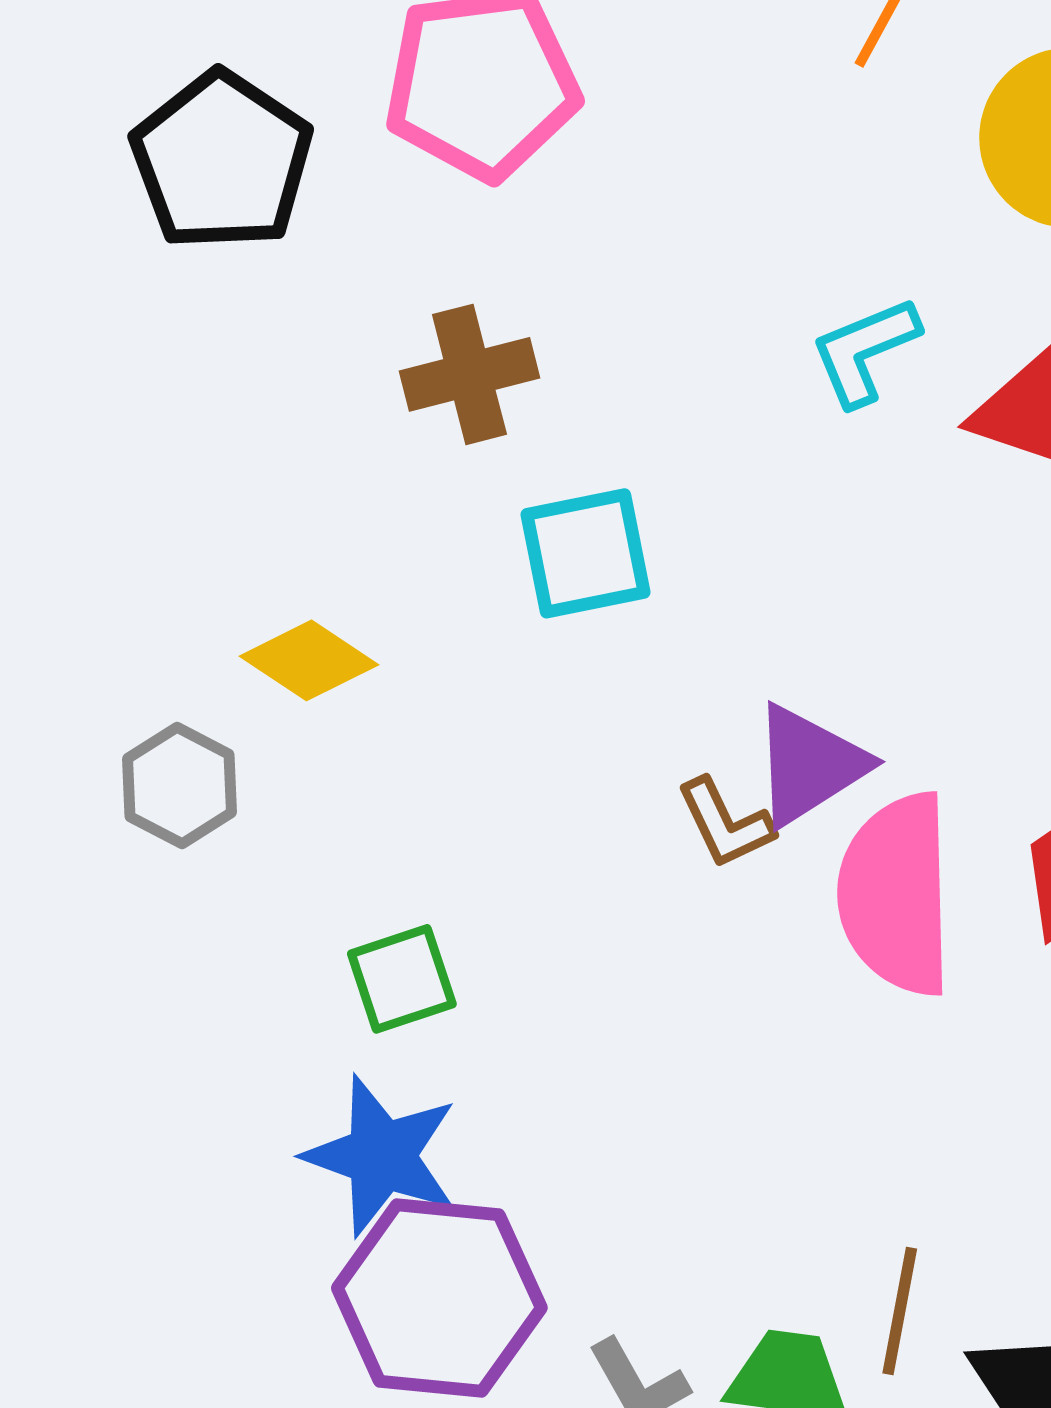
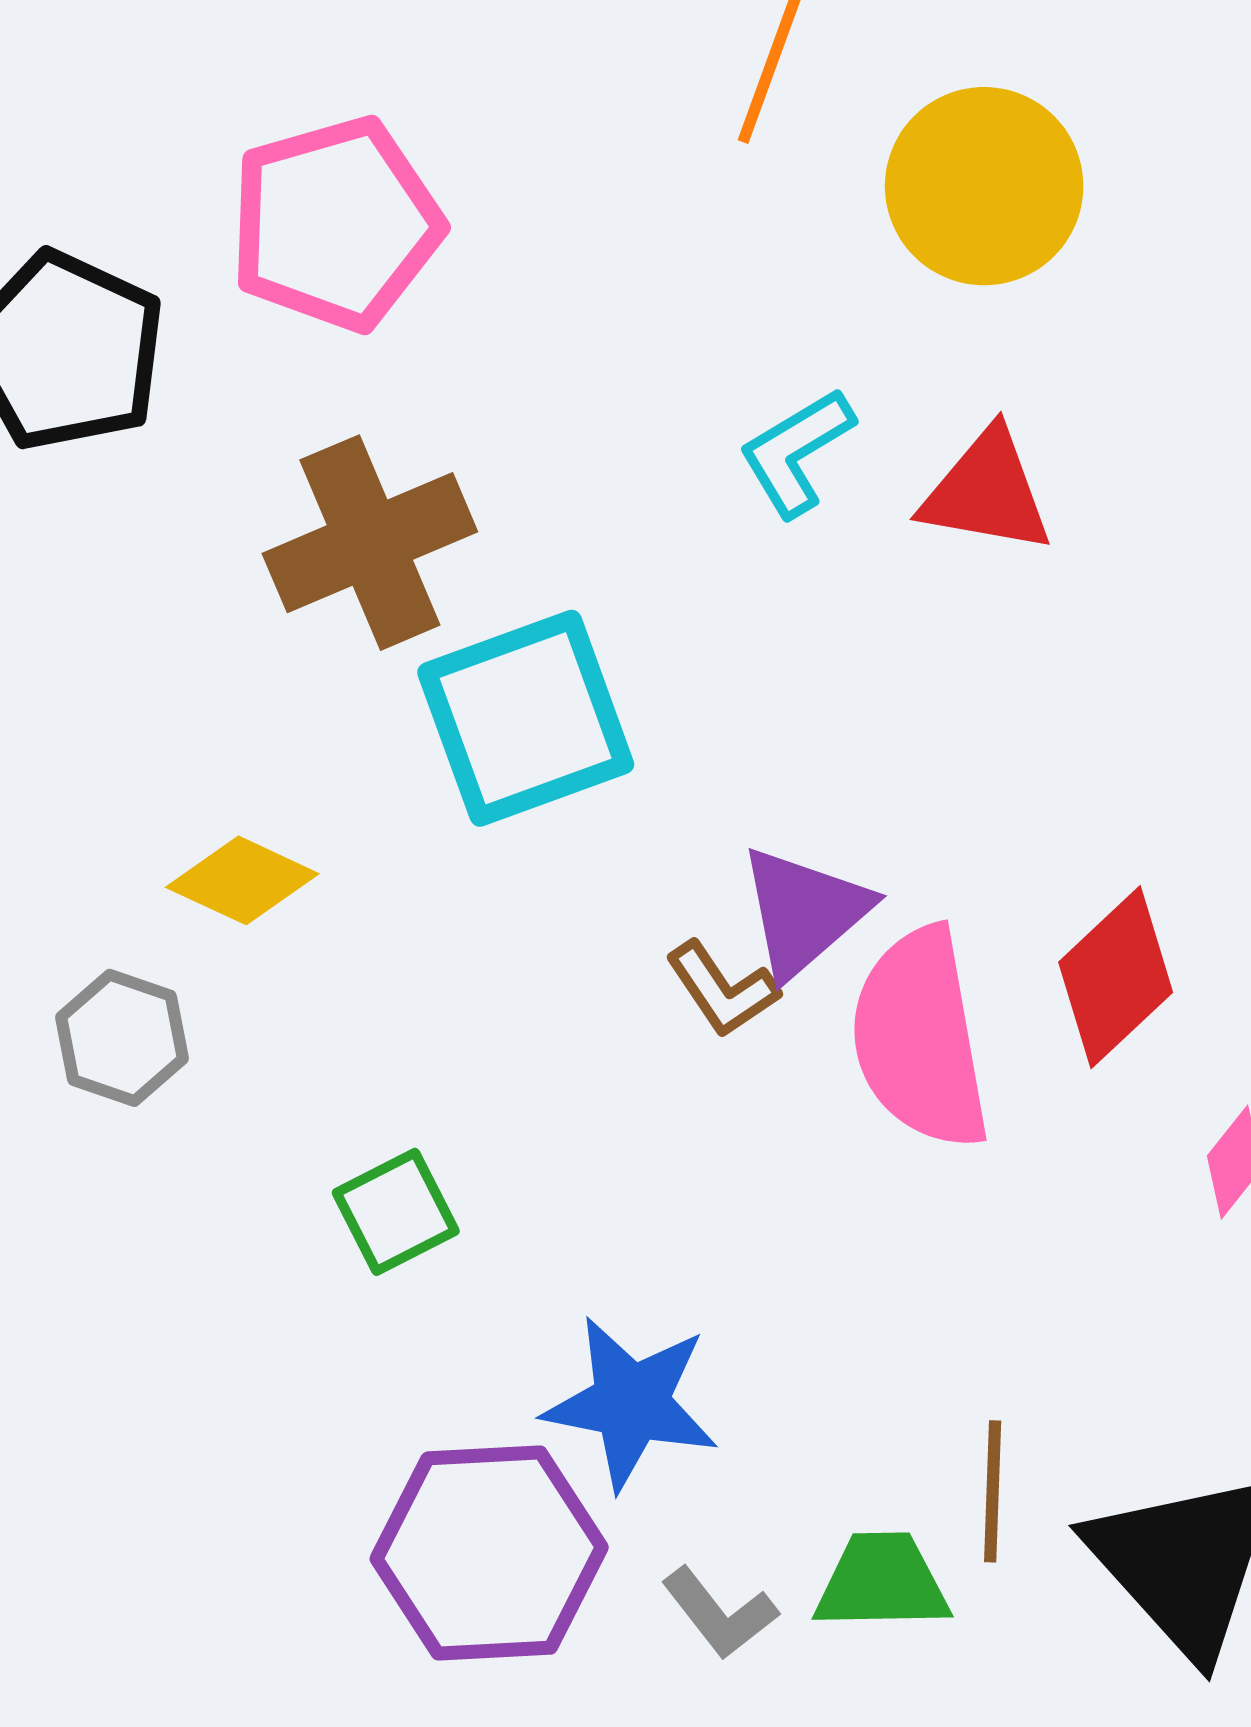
brown cross: (469, 374) -> (370, 543), size x1.4
cyan square: (586, 553) -> (526, 718), size x1.4
blue star: (382, 1156) -> (631, 1403), moved

